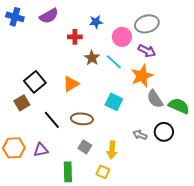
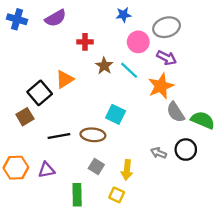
blue star: (96, 22) -> (123, 15), moved
orange triangle: (71, 84) -> (65, 79), moved
cyan square: (114, 102) -> (116, 114), moved
black line: (52, 120) -> (59, 136), turned -60

